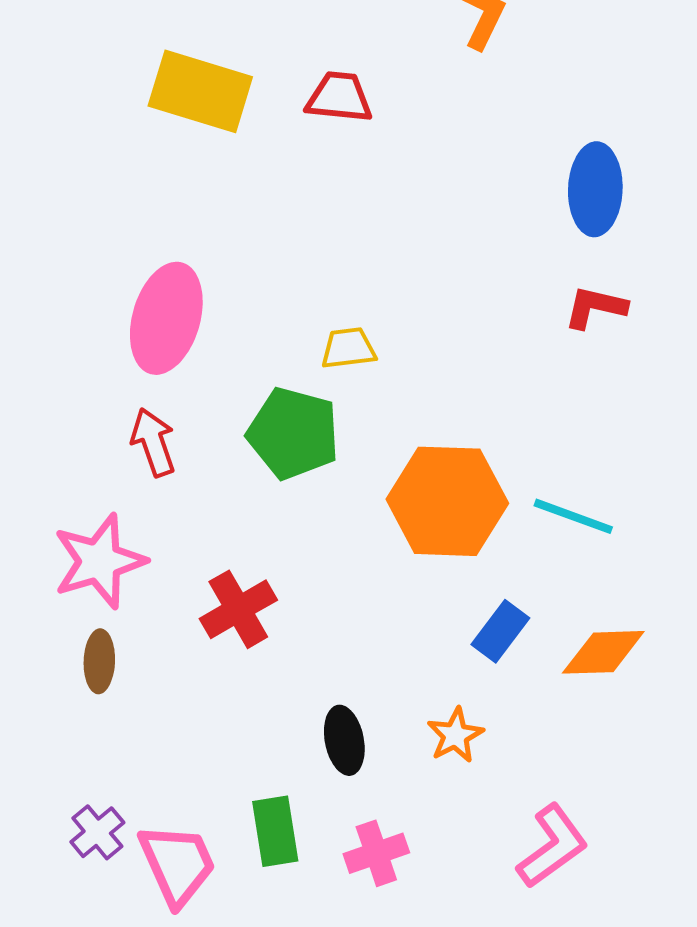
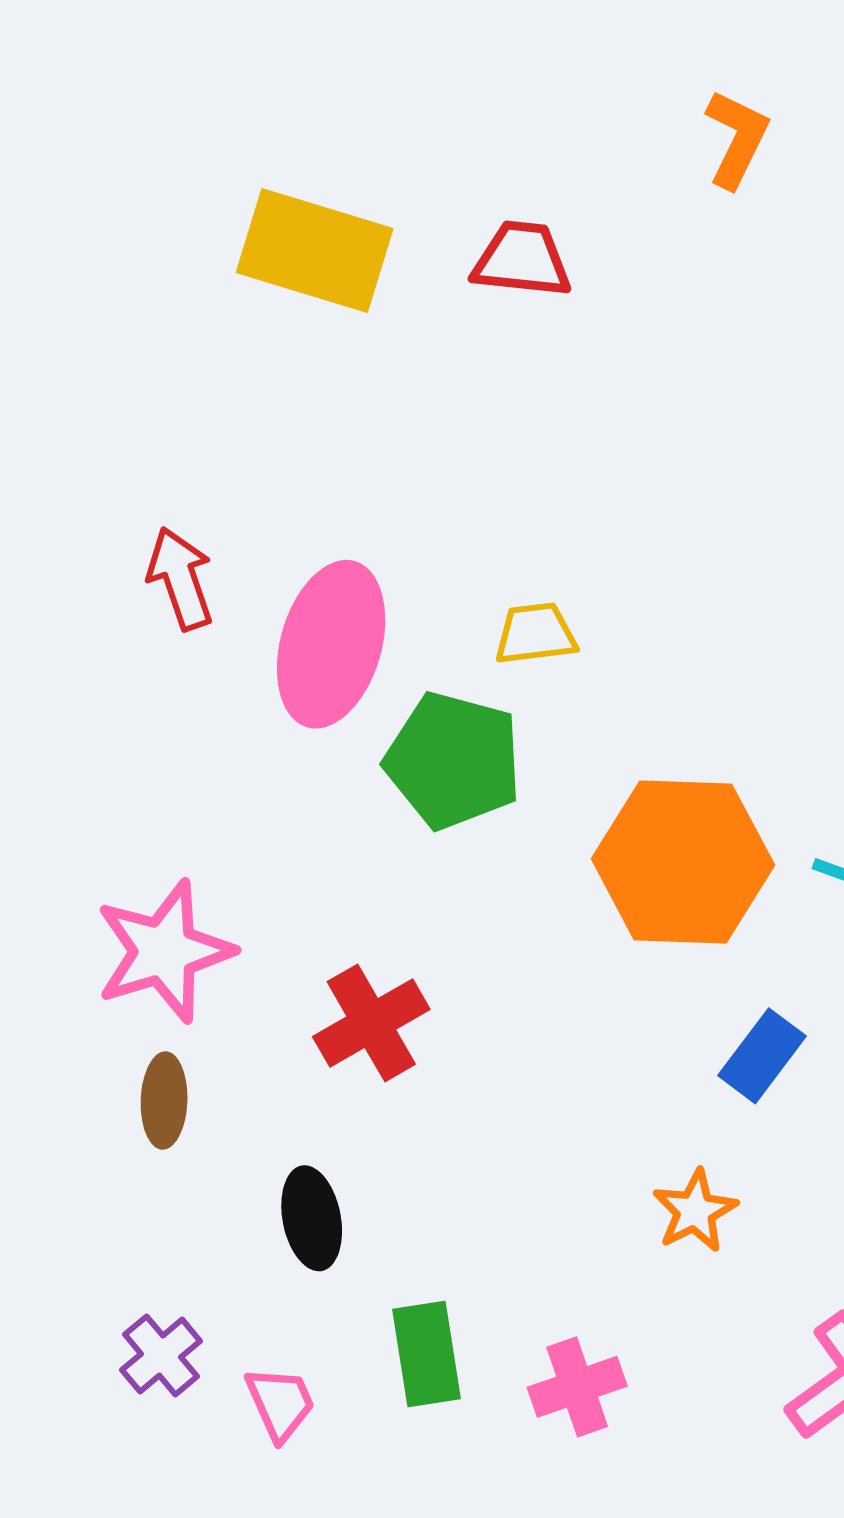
pink ellipse: (166, 318) -> (331, 644), moved
red arrow: (153, 442) -> (180, 579), moved
black ellipse: (344, 740) -> (312, 1218), moved
pink trapezoid: (177, 864) -> (280, 1403), size x0.6

